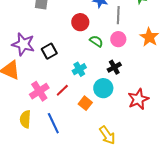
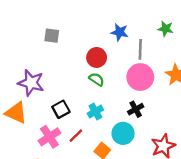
pink circle: (118, 39) -> (140, 77), size x1.5
green semicircle: (96, 41) -> (97, 79), moved
black square: (49, 51) -> (61, 109), moved

